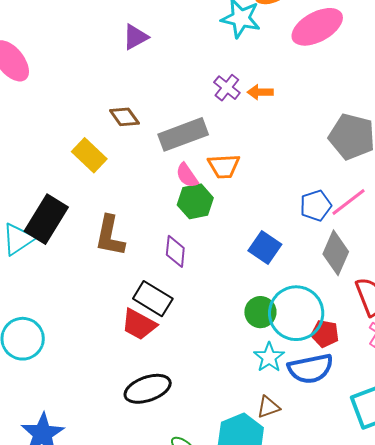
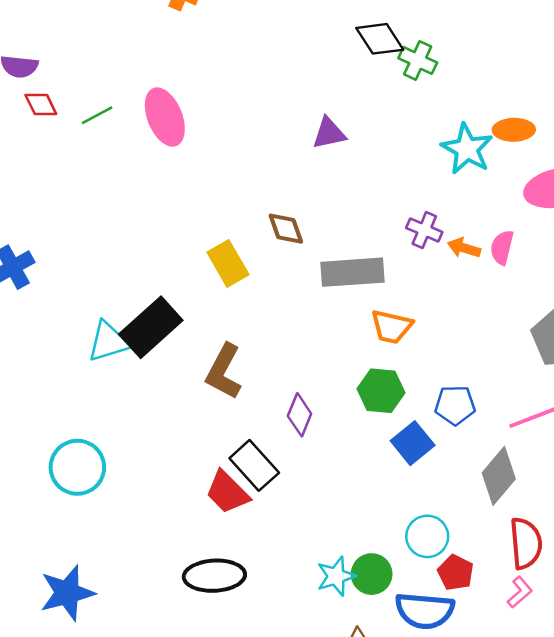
purple cross: (227, 88) -> (424, 230), turned -32
pink semicircle: (187, 175) -> (502, 247), moved, turned 32
green hexagon: (195, 201) -> (381, 391), moved
blue pentagon: (316, 206) -> (455, 405), moved
green circle: (260, 312) -> (372, 574), moved
cyan circle: (296, 313) -> (427, 536), size x0.6
cyan star: (269, 357) -> (336, 576), moved

